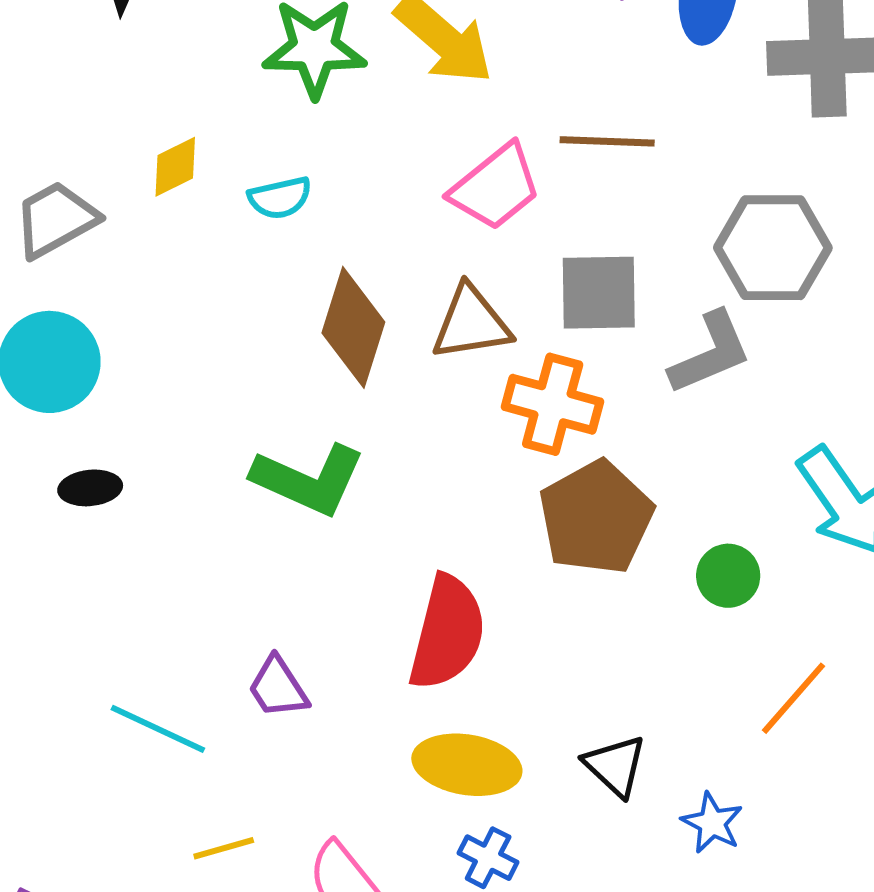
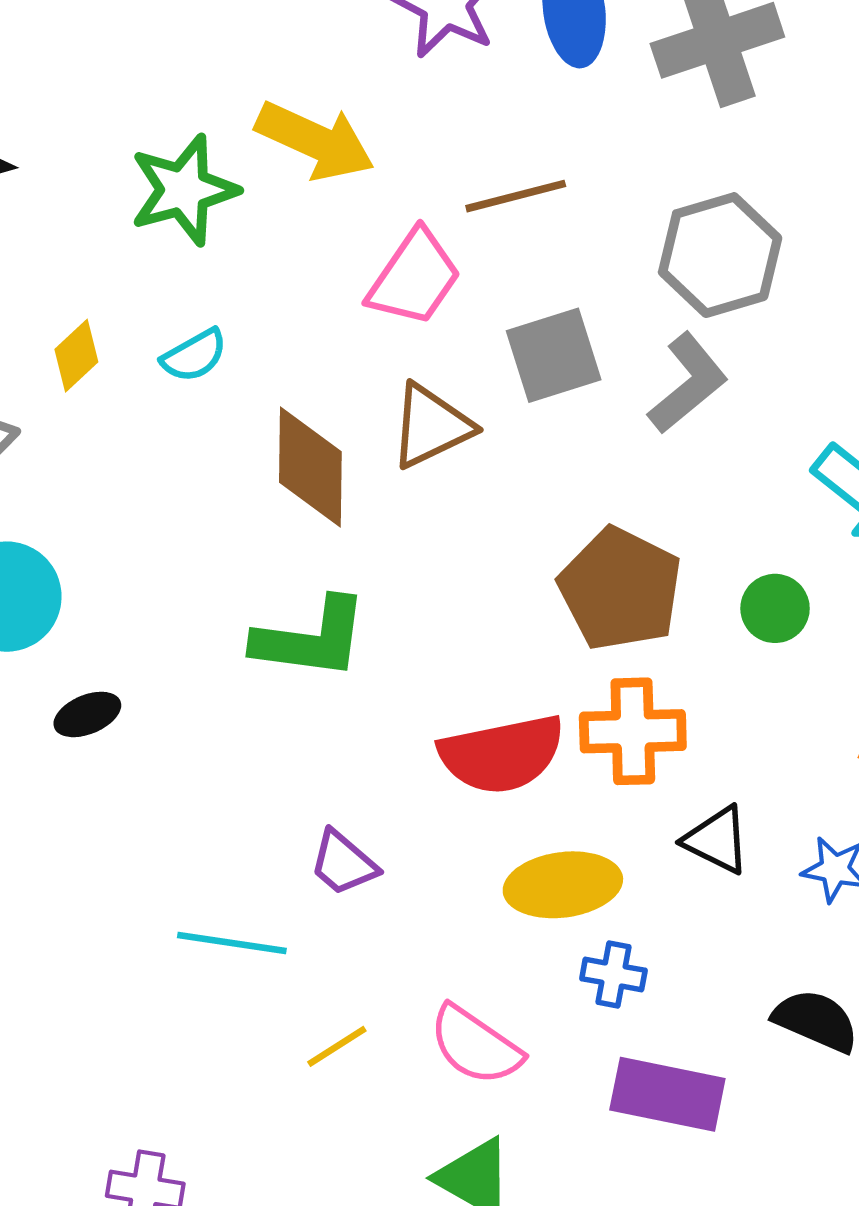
orange cross: (553, 404) -> (633, 731), moved
red semicircle: (447, 633) -> (502, 754), turned 81

